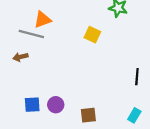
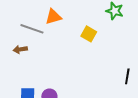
orange triangle: (43, 20) -> (53, 17), moved

